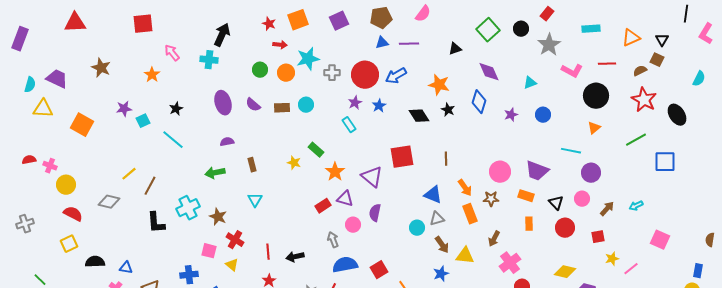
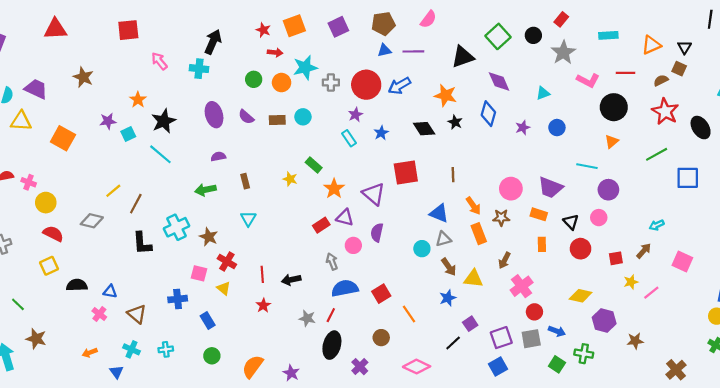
black triangle: (455, 49) -> (463, 57), size x1.6
orange star: (152, 75) -> (138, 100), moved
blue star: (379, 106) -> (381, 133), moved
black star: (176, 109) -> (164, 121), size x1.6
brown arrow: (607, 209) -> (644, 251), moved

